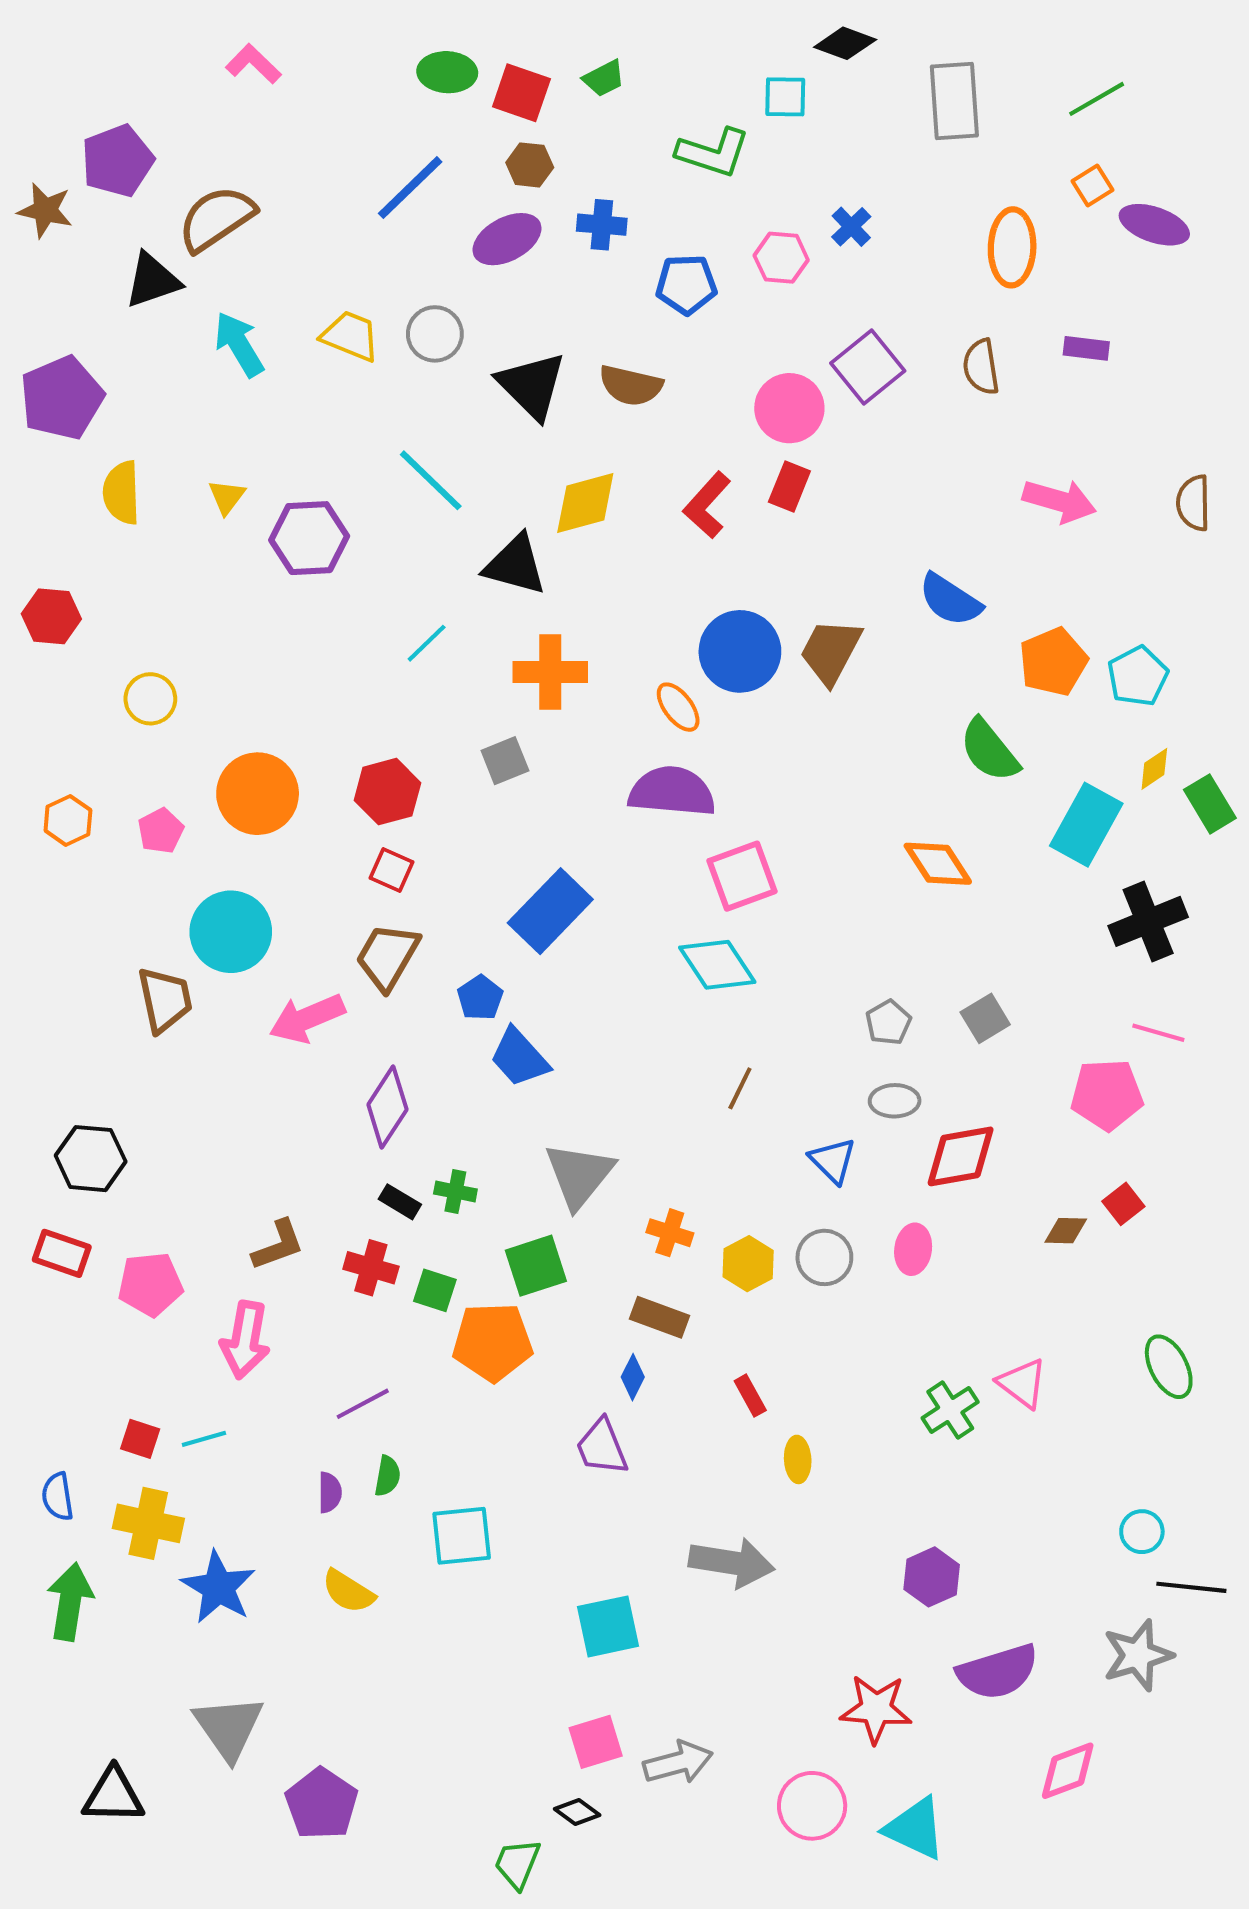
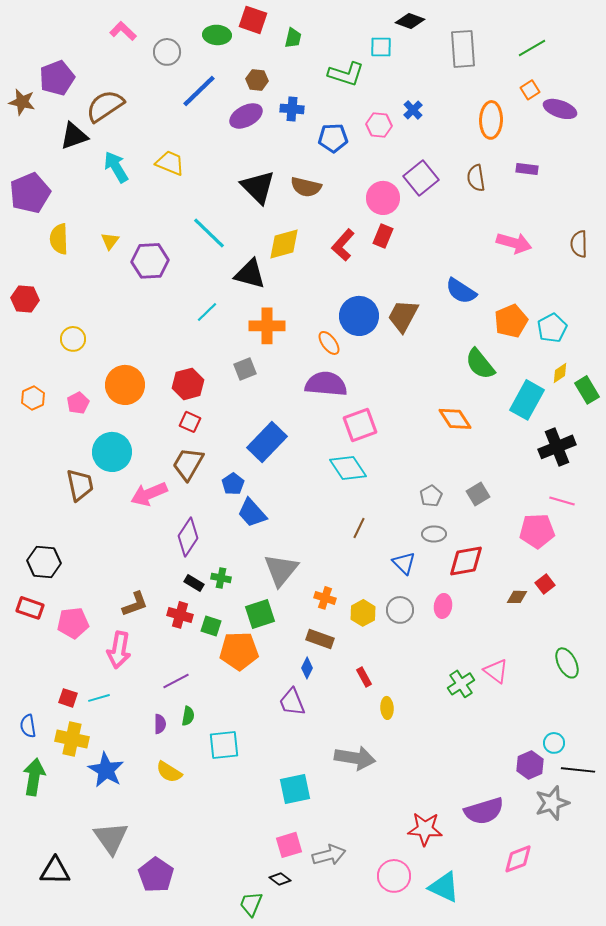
green trapezoid: (604, 78) -> (293, 38), turned -50
red square: (521, 93) -> (253, 20), moved
gray circle: (435, 334) -> (167, 52), moved
purple hexagon: (932, 1577) -> (530, 765), moved

